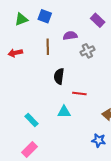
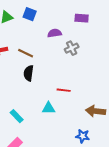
purple rectangle: (98, 20) -> (82, 18), turned -40
brown line: (48, 47) -> (26, 53), moved, turned -63
black semicircle: (59, 76) -> (29, 73), moved

